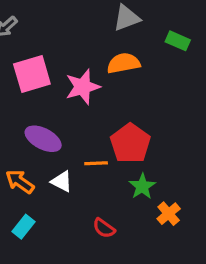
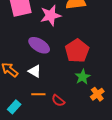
purple ellipse: (43, 139) -> (39, 45), moved
orange line: (96, 163) -> (38, 94), moved
cyan rectangle: (23, 227) -> (14, 107), moved

